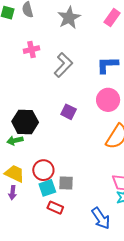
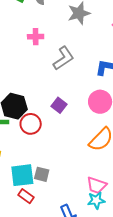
red circle: (43, 170) -> (31, 124), moved
cyan square: (47, 188) -> (22, 175), size x1.4

